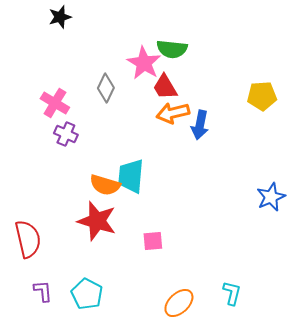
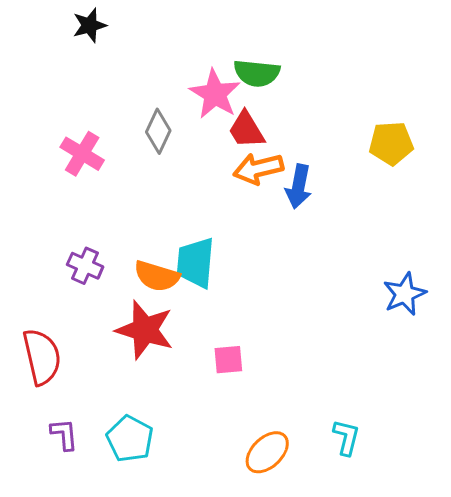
purple cross: (66, 134) -> (85, 266), moved

